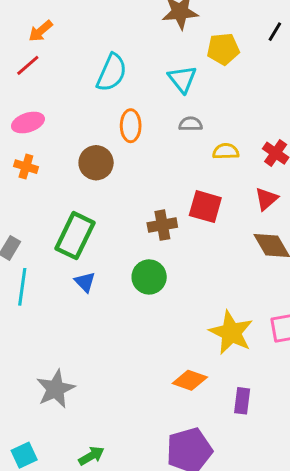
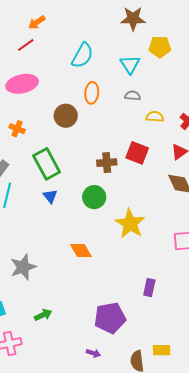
pink ellipse: (28, 123) -> (22, 84), size x1.4
orange cross: (26, 167) -> (17, 129), moved
green rectangle: (75, 236) -> (47, 164), turned -60
yellow star: (231, 333) -> (130, 224), moved
orange diamond: (190, 380) -> (81, 251), moved, turned 35

